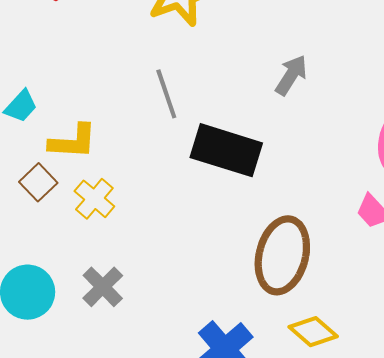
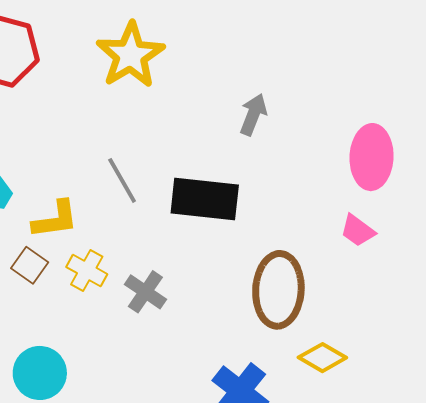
gray line: (166, 94) -> (122, 180), moved
gray cross: (103, 287) -> (145, 292), moved

